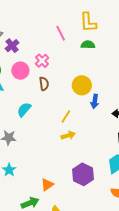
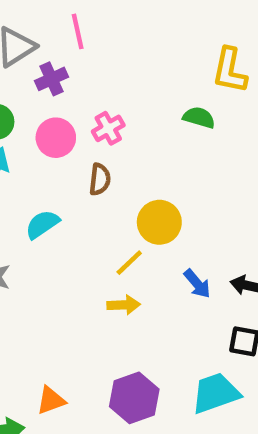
pink line: (61, 33) -> (78, 31), moved
green semicircle: (88, 45) -> (199, 117), moved
yellow circle: (82, 85) -> (159, 222), moved
blue arrow: (95, 101) -> (197, 284), moved, turned -64

